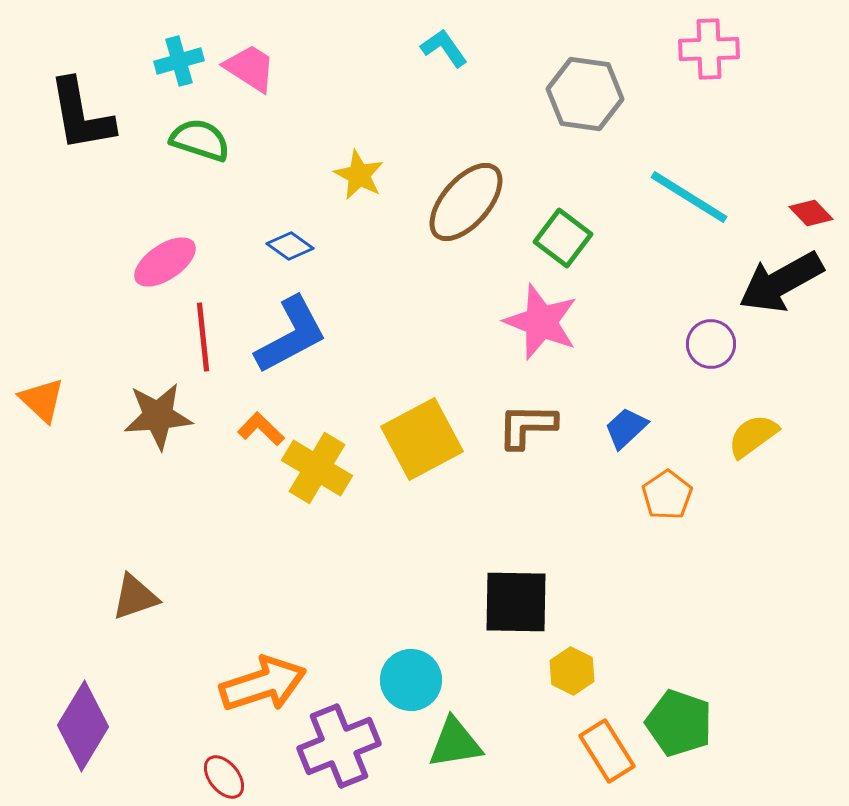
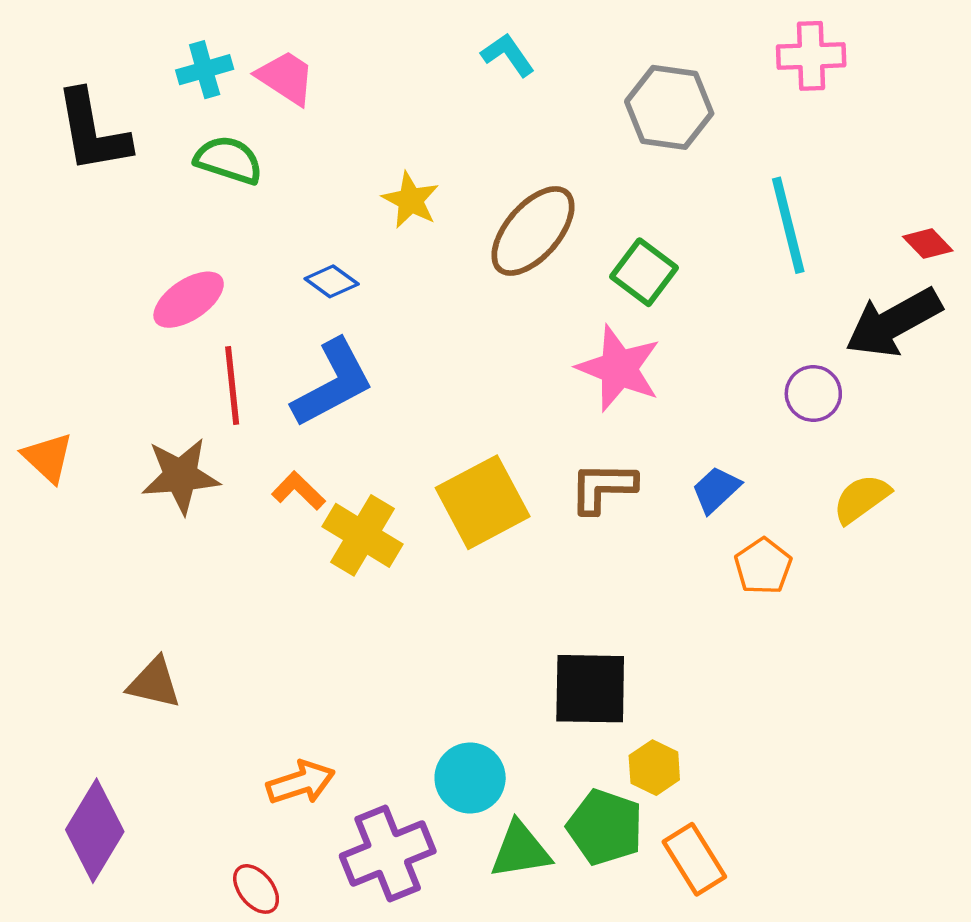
cyan line: (689, 197) -> (788, 225), turned 44
brown triangle: (135, 597) -> (154, 683), turned 32
orange arrow: (263, 684) -> (301, 783), size x0.7
green pentagon: (679, 723) -> (605, 827), moved

